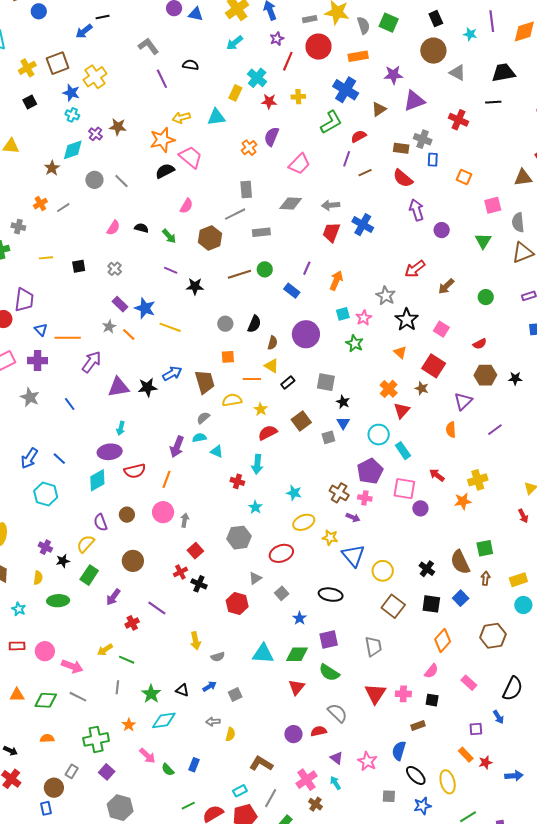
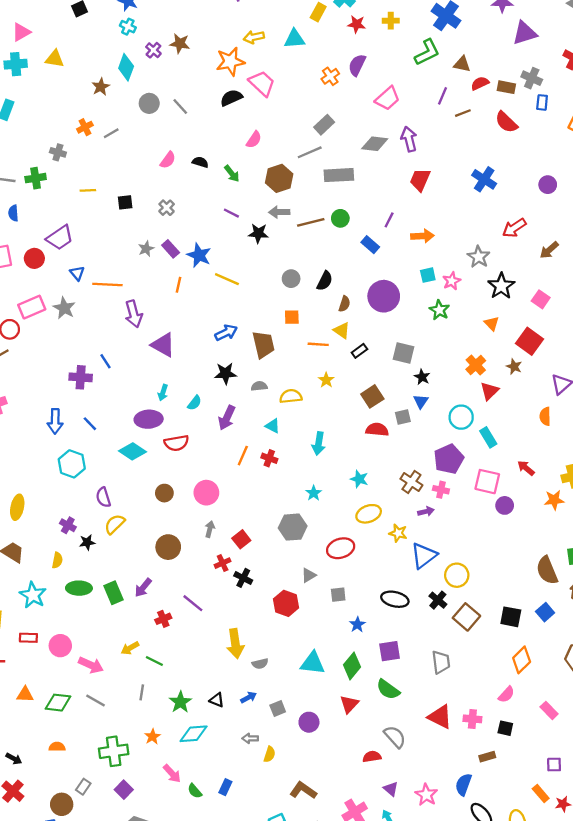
brown triangle: (379, 109) -> (462, 64), moved, turned 42
red semicircle: (359, 136) -> (480, 83), moved
cyan diamond: (73, 150) -> (126, 67), turned -55
gray rectangle: (246, 189) -> (324, 125), turned 48
gray arrow: (331, 205) -> (279, 212), moved
purple arrow: (416, 210) -> (409, 139), moved
blue cross: (363, 225) -> (484, 179), moved
gray rectangle: (261, 232) -> (339, 175), size x1.4
orange arrow: (336, 281) -> (422, 236), turned 60
purple trapezoid: (24, 300) -> (60, 238), turned 45
gray star: (109, 327) -> (146, 249), moved
orange line: (129, 335) -> (179, 285), turned 56
purple cross: (38, 361) -> (81, 377), moved
purple arrow: (92, 362) -> (134, 314), turned 125
purple triangle: (118, 387) -> (163, 345), turned 35
black star: (147, 387) -> (225, 373), moved
gray star: (30, 397) -> (64, 308), moved
yellow semicircle: (232, 400) -> (291, 396), moved
gray semicircle: (203, 418) -> (259, 386), turned 32
red semicircle: (268, 433) -> (377, 430), moved, turned 30
cyan semicircle: (199, 438) -> (195, 403), moved, turned 136
blue arrow: (29, 458) -> (55, 421), turned -35
orange line: (166, 479) -> (243, 456), moved
cyan diamond: (97, 480) -> (132, 451), turned 60
red cross: (237, 481) -> (269, 458), moved
purple arrow: (353, 517) -> (426, 511), turned -40
gray arrow: (185, 520) -> (210, 529), moved
purple semicircle: (101, 522) -> (103, 497), moved
blue triangle: (353, 556) -> (424, 556), turned 30
black cross: (427, 569) -> (438, 600), moved
green rectangle: (89, 575) -> (113, 593), moved, turned -60
gray square: (282, 593) -> (338, 595), turned 32
cyan star: (19, 609) -> (33, 595), size x1.6
yellow arrow: (195, 641) -> (235, 644), size x1.4
green diamond: (297, 654) -> (352, 666), turned -55
red triangle: (375, 694) -> (440, 717), turned -40
purple circle: (293, 734) -> (309, 722), moved

